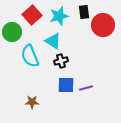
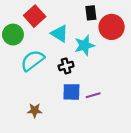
cyan star: (59, 16) -> (84, 45), moved
cyan triangle: (53, 41) -> (60, 33), moved
cyan semicircle: (30, 56) -> (32, 61), turned 75

